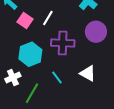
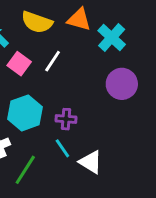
purple cross: (63, 43) -> (66, 119), moved, size x0.6
white triangle: (88, 73) -> (91, 162), moved

